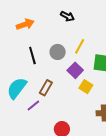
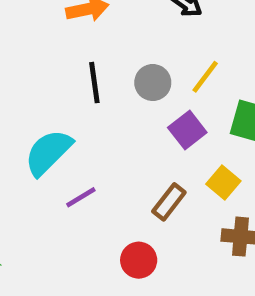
yellow square: (86, 87) -> (223, 182), moved
brown rectangle: (46, 88) -> (169, 202), moved

